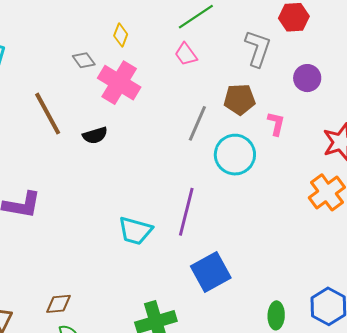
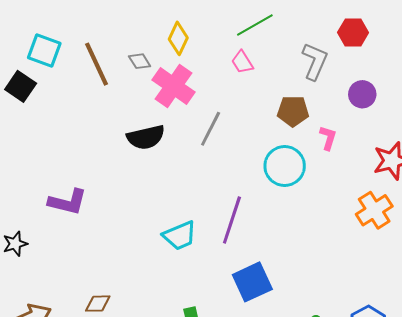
yellow diamond: (121, 35) -> (178, 38), size x1.4
brown line: (48, 114) -> (96, 64), moved
gray line: (197, 123) -> (211, 129), moved
black semicircle: (95, 135) -> (146, 137), size x1.5
cyan trapezoid: (135, 231) -> (180, 236), turned -42

